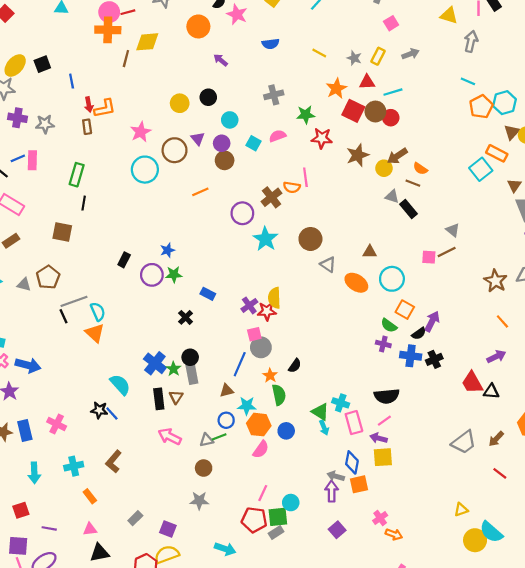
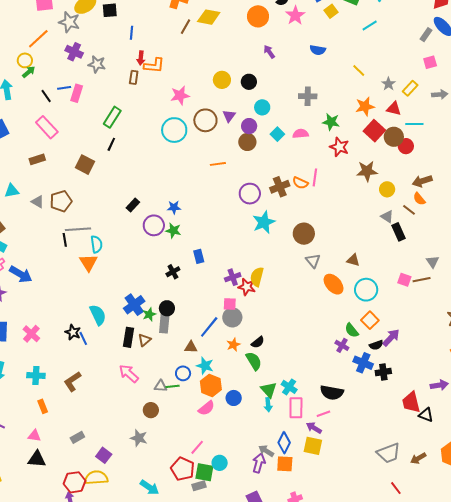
brown arrow: (397, 156) -> (422, 181), moved
blue rectangle: (208, 294) -> (199, 256), turned 32
green semicircle: (279, 395) -> (254, 361), moved, turned -36
red line: (500, 473) -> (396, 488), moved

